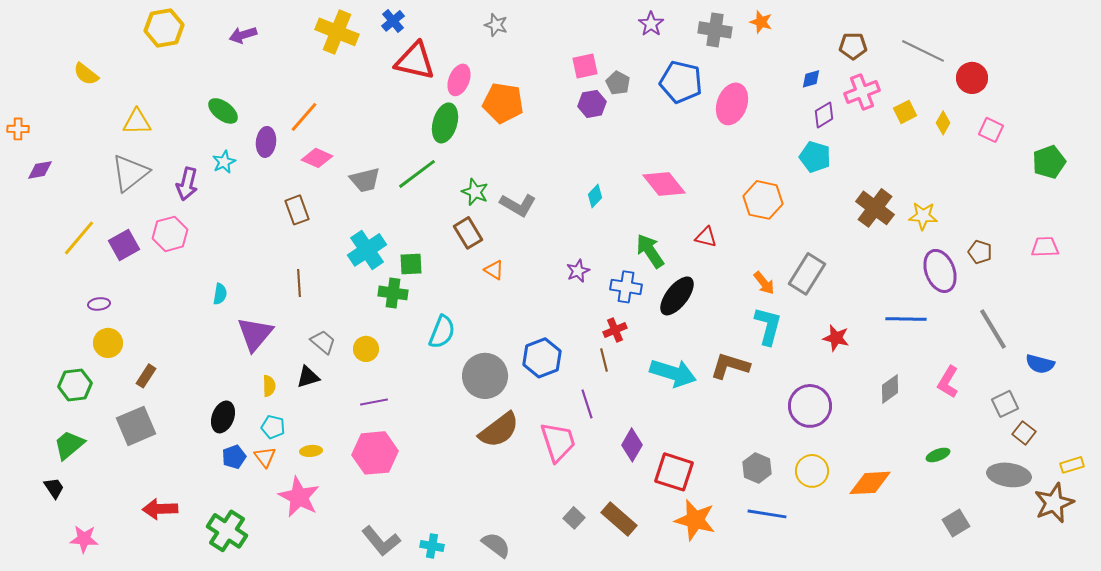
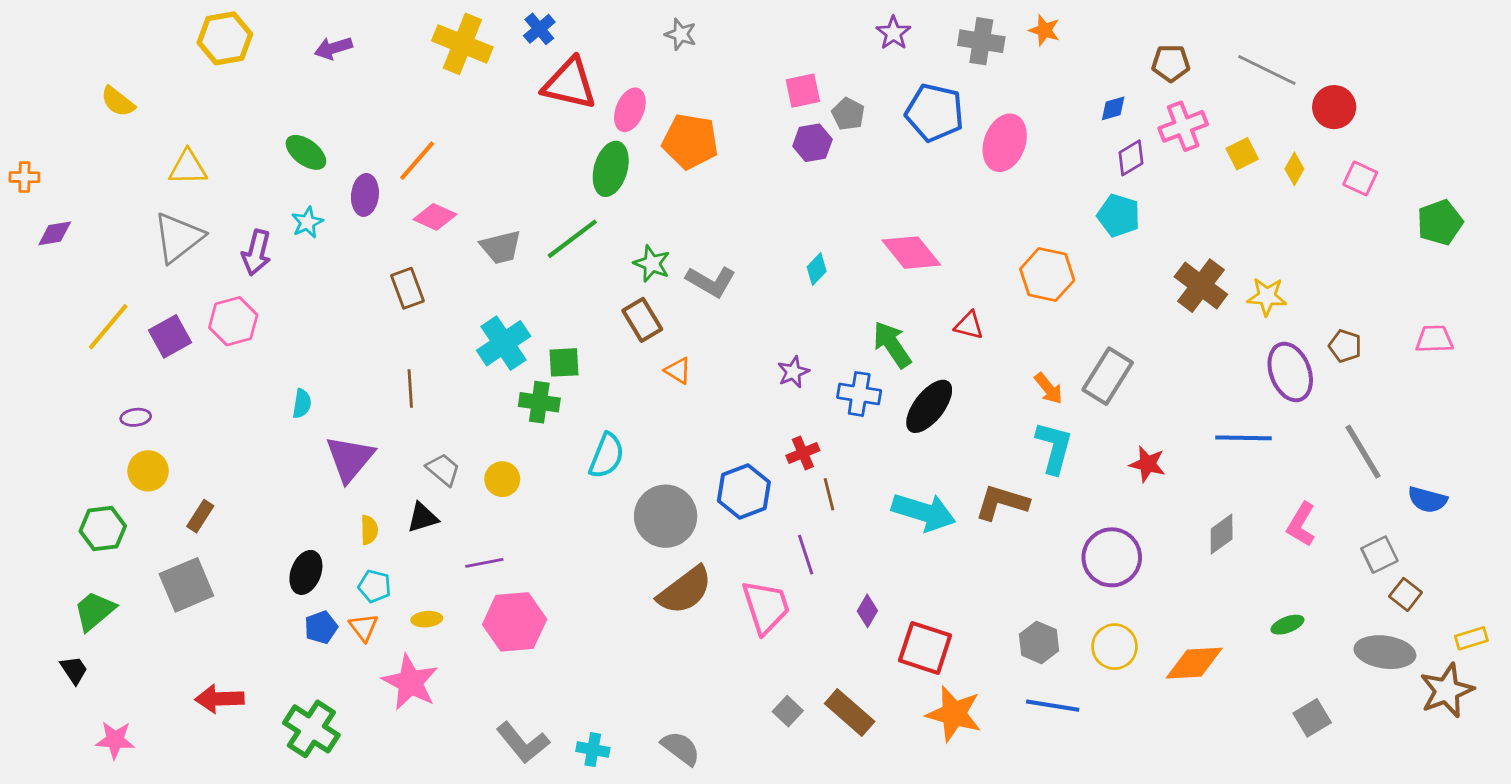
red cross: (615, 330) -> (803, 453), moved
purple line: (374, 402) -> (484, 563), moved
purple diamond: (632, 445) -> (867, 611), size x0.7

